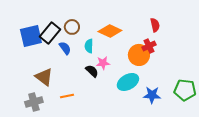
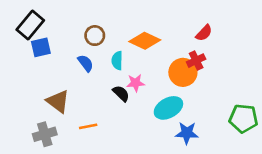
red semicircle: (155, 25) -> (204, 33), turned 56
black rectangle: (50, 33) -> (30, 25), moved
blue square: (31, 36) -> (41, 47), size x0.7
blue star: (152, 95) -> (187, 133), moved

